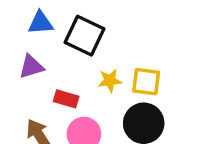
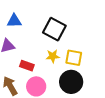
black square: (84, 36) -> (54, 29), moved

